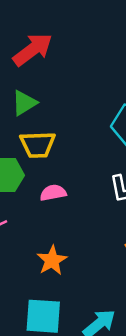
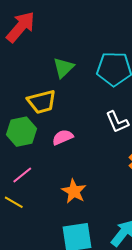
green triangle: (24, 103) -> (63, 68), moved

